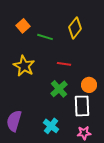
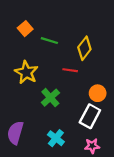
yellow diamond: (75, 28) -> (84, 48), moved
green cross: (59, 89) -> (50, 98), moved
white rectangle: (82, 106) -> (90, 116), turned 30

